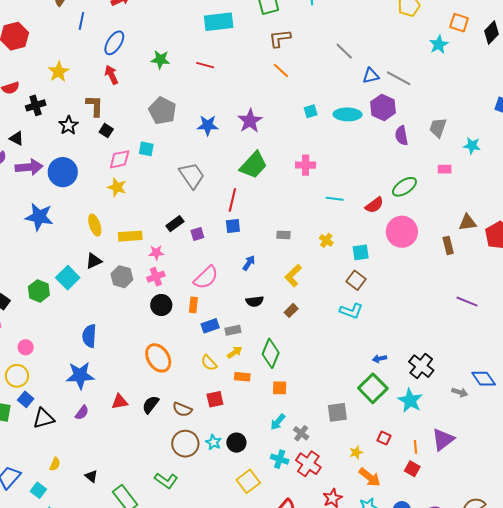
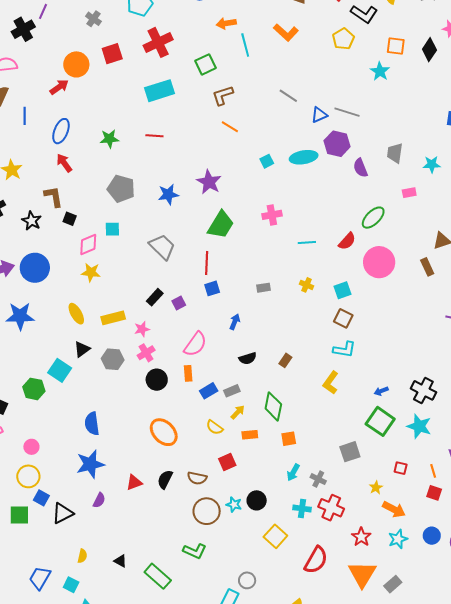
yellow L-shape: (293, 276) -> (331, 383), moved

